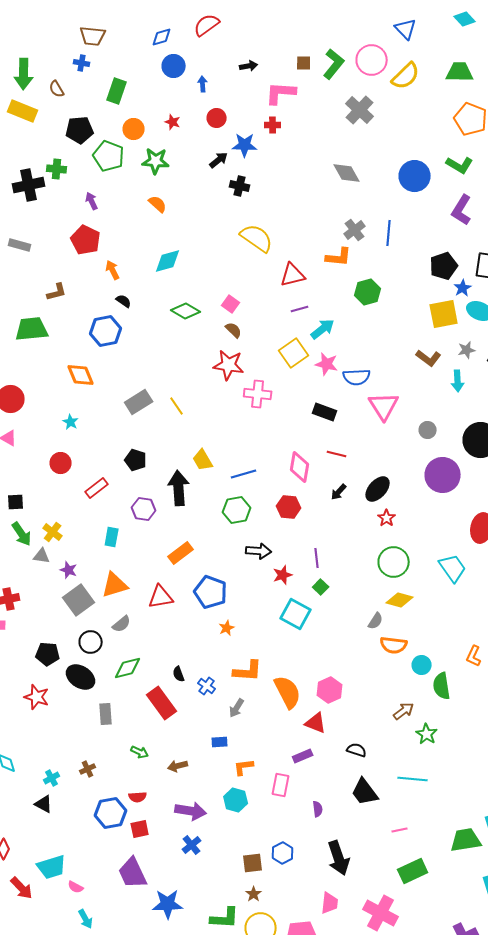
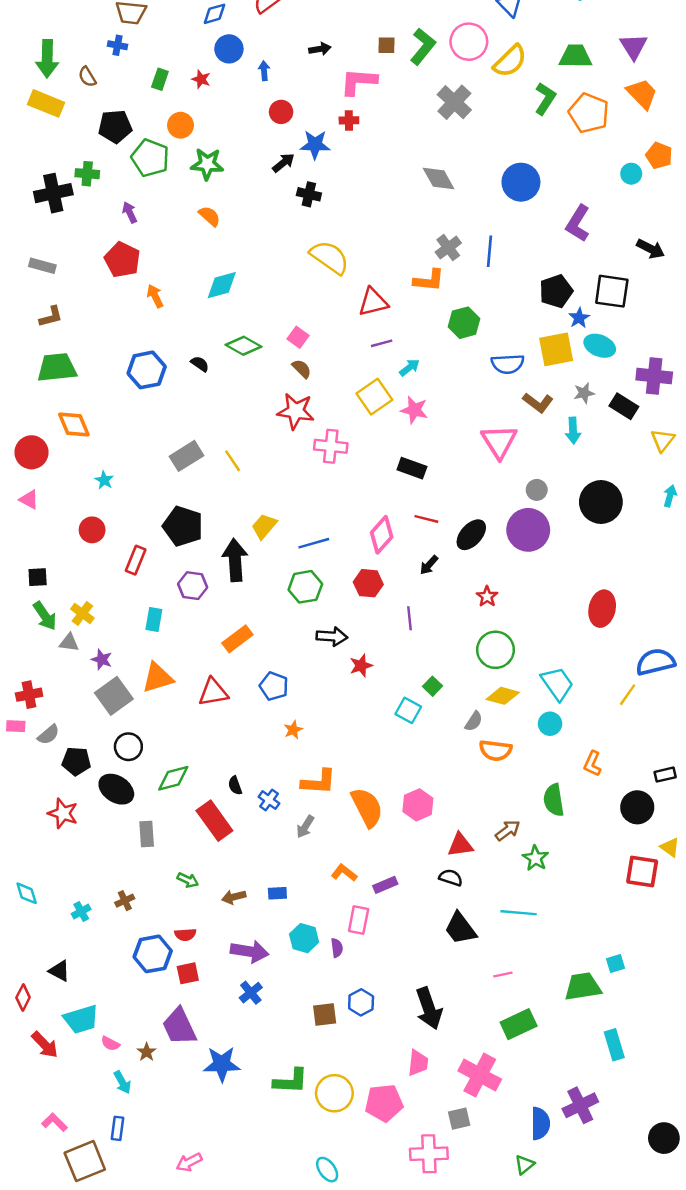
green rectangle: (117, 91) -> (160, 79), size x0.7
red star: (173, 122) -> (201, 79), moved
green L-shape: (460, 165) -> (545, 99), moved, turned -88
brown L-shape: (57, 292) -> (51, 317), moved
black semicircle: (124, 301) -> (200, 364), moved
cyan arrow: (323, 329) -> (409, 368), size x0.7
orange diamond: (81, 375) -> (74, 424), moved
blue semicircle: (357, 377) -> (508, 364), moved
pink triangle: (384, 406) -> (499, 441), moved
black pentagon: (136, 460) -> (183, 526), size x1.5
yellow trapezoid: (203, 460) -> (264, 526), turned 70
pink diamond: (300, 467) -> (382, 535), turned 32
purple circle: (443, 475) -> (528, 530), moved
red rectangle: (97, 488) -> (136, 560), turned -30
black ellipse: (378, 489) -> (471, 535), moved
purple line: (317, 558) -> (409, 618), moved
cyan trapezoid: (453, 568) -> (557, 684), moved
green square: (321, 587) -> (433, 686), moved
blue pentagon: (211, 592) -> (274, 686), size x0.7
cyan square: (296, 614) -> (408, 710), moved, size x0.7
gray semicircle: (122, 624) -> (48, 735), moved
cyan circle: (422, 665) -> (550, 724), moved
red triangle: (316, 723) -> (460, 845), moved, turned -30
blue rectangle: (220, 742) -> (277, 893), moved
orange L-shape: (244, 767) -> (344, 873), moved, turned 45
black triangle: (44, 804) -> (59, 971), moved
purple semicircle: (318, 809) -> (337, 948), moved
brown star: (254, 894) -> (147, 1052), moved

